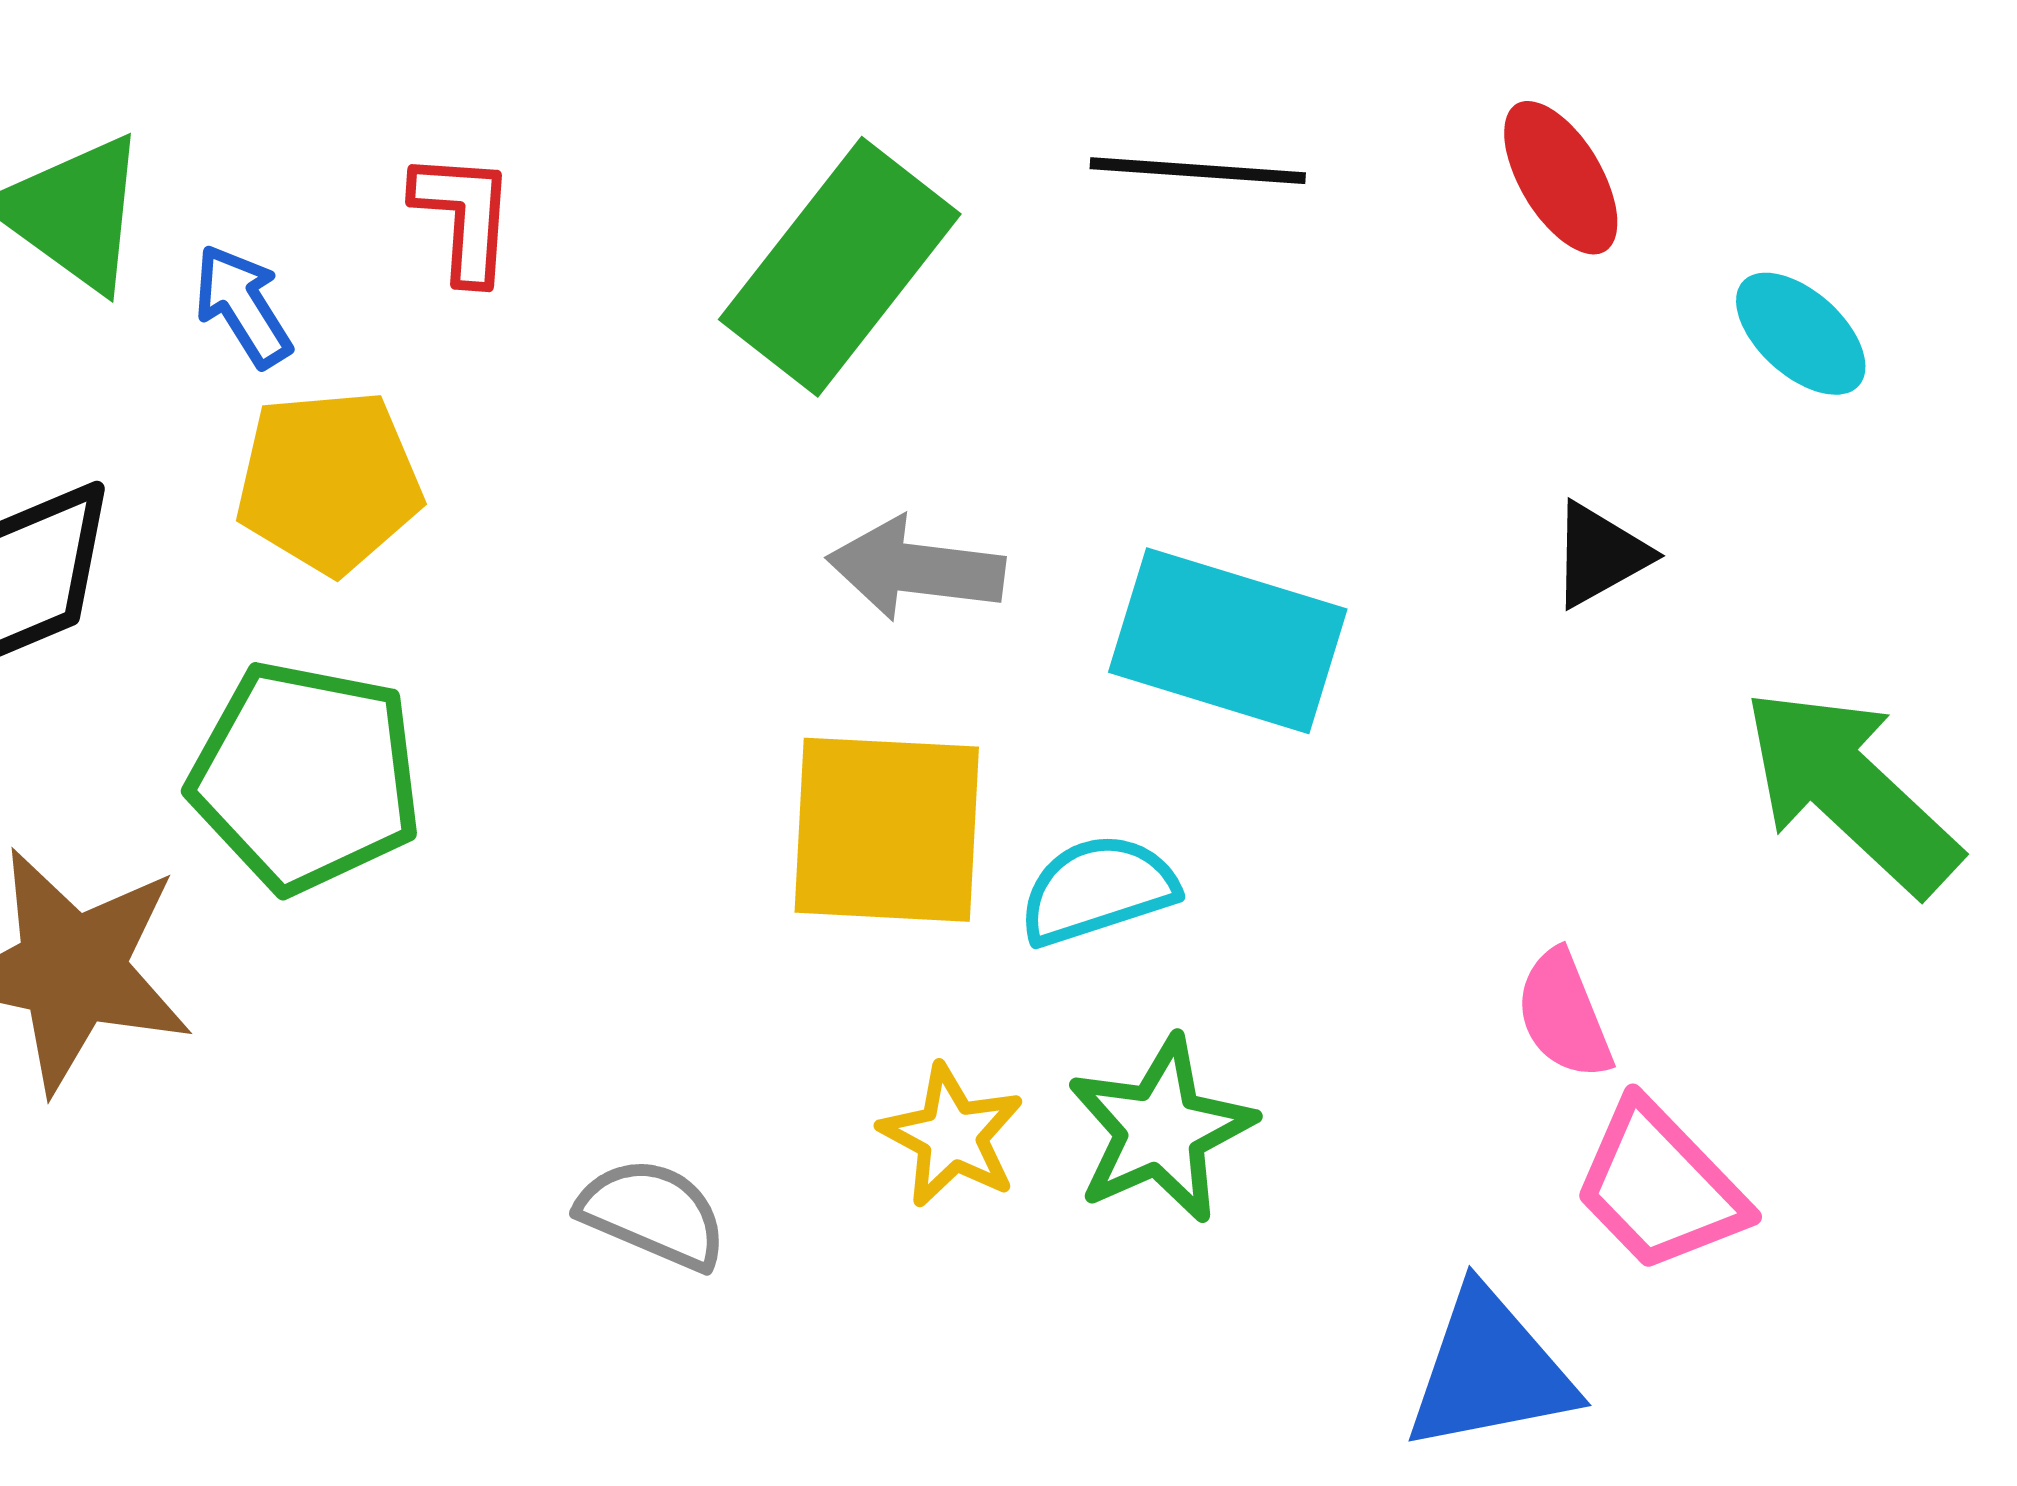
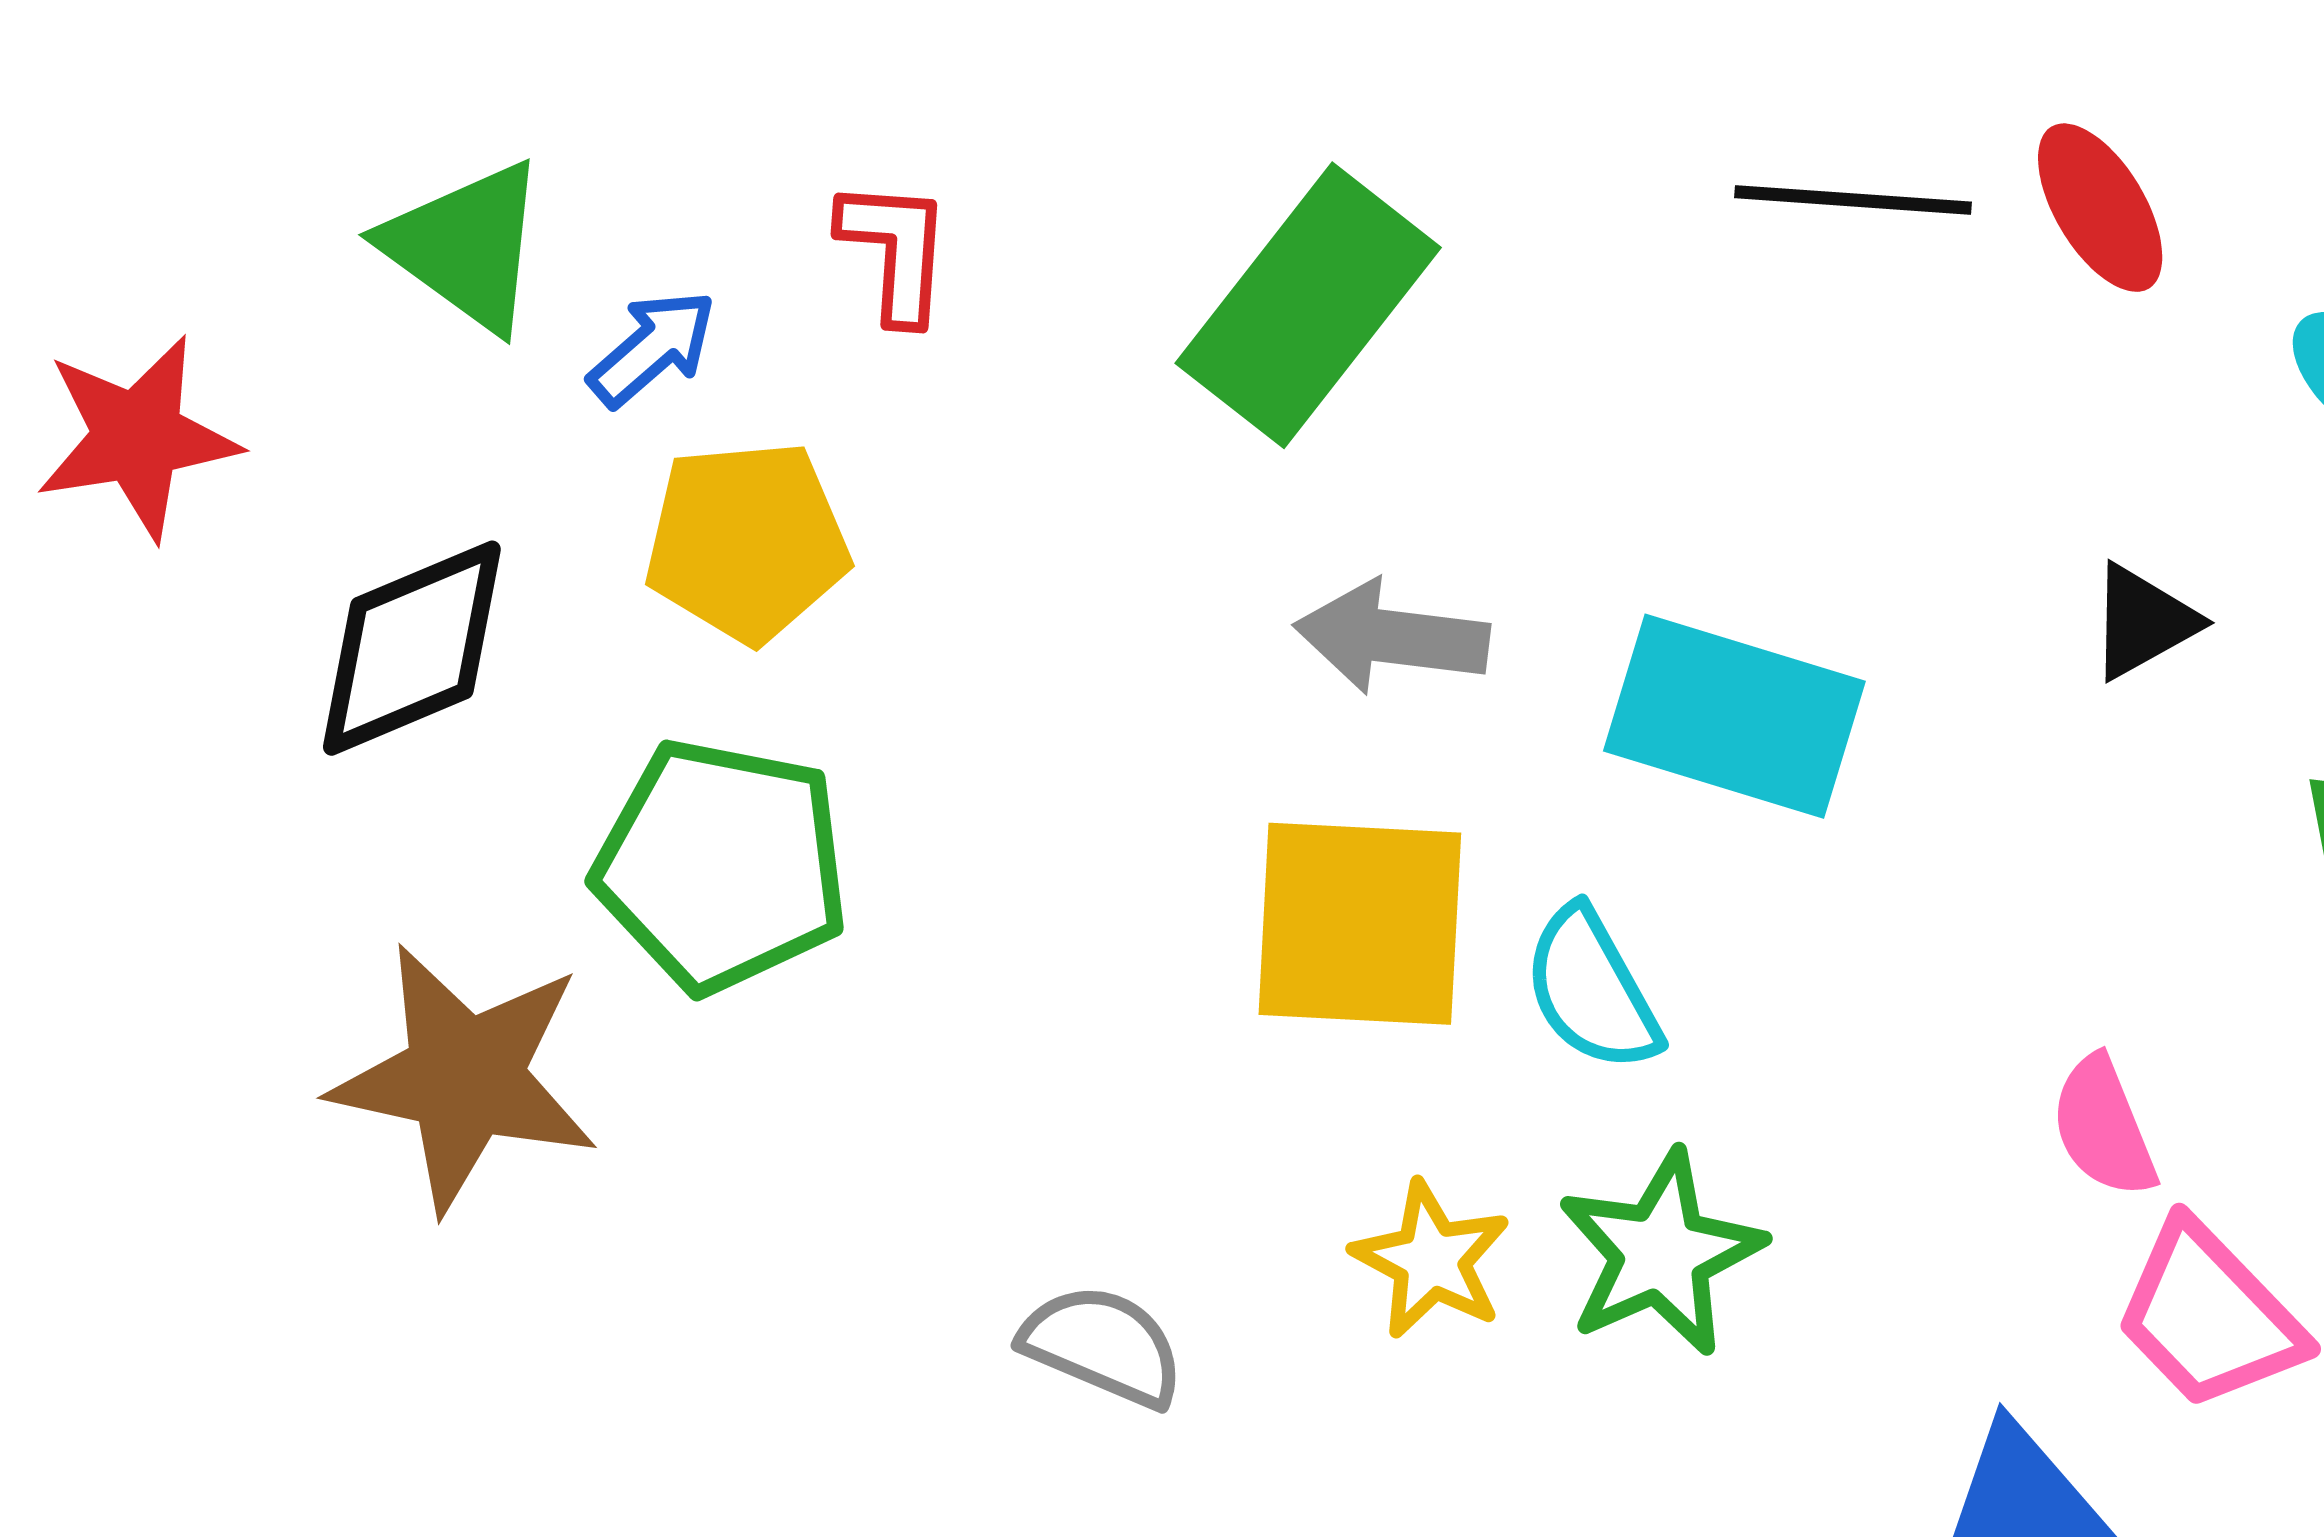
black line: (1198, 171) -> (1853, 200), moved
blue arrow: (243, 306) -> (652, 348), turned 81
cyan semicircle: (1098, 890) -> (1592, 990), turned -101

